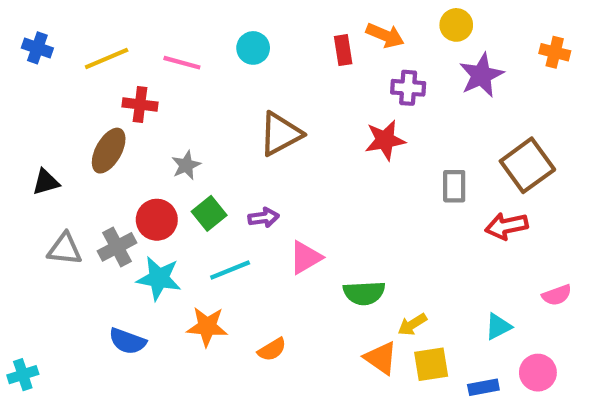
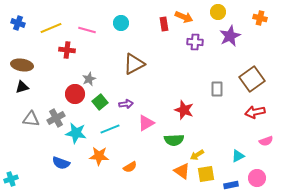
orange cross: (555, 52) -> (260, 18), moved
red star: (385, 140) -> (184, 110), moved, turned 30
brown ellipse: (109, 151) -> (22, 65), moved, turned 70
red circle: (157, 220) -> (75, 94), moved
red arrow: (507, 226) -> (255, 112), moved

